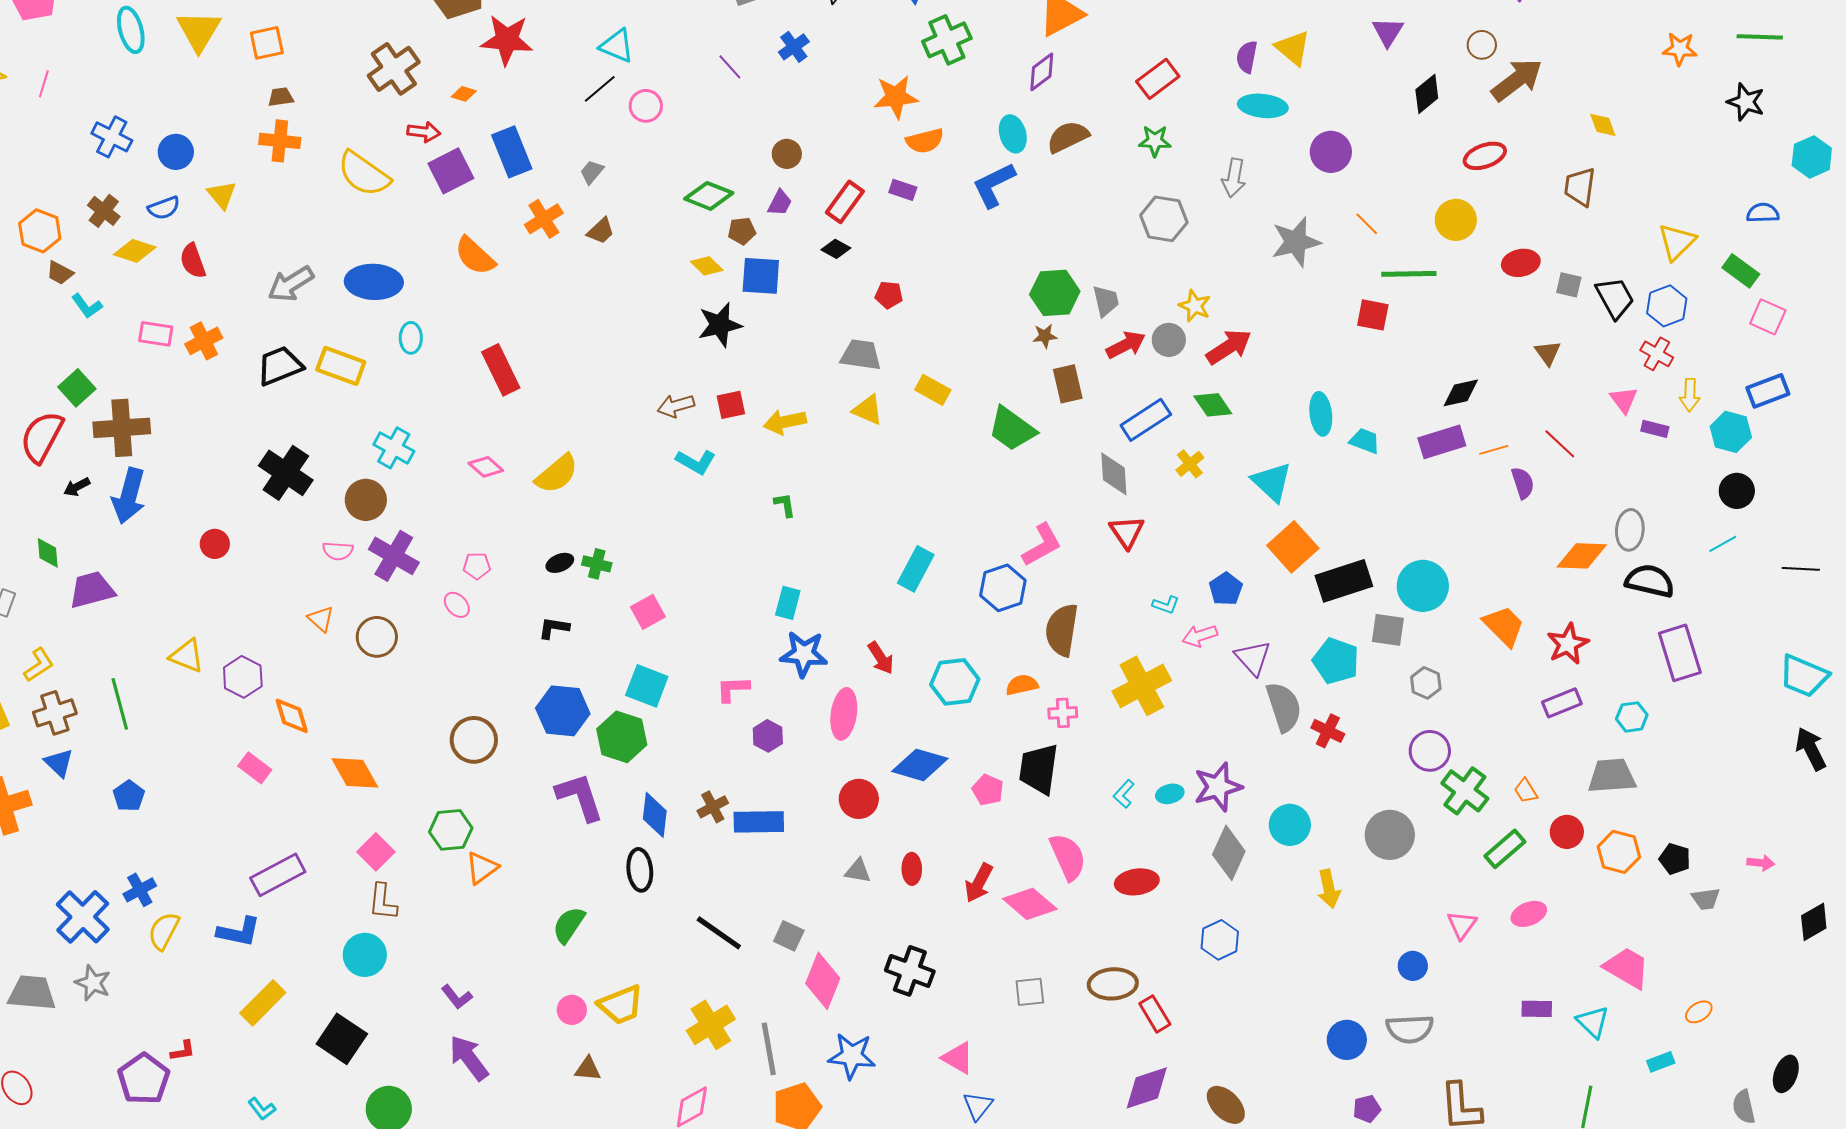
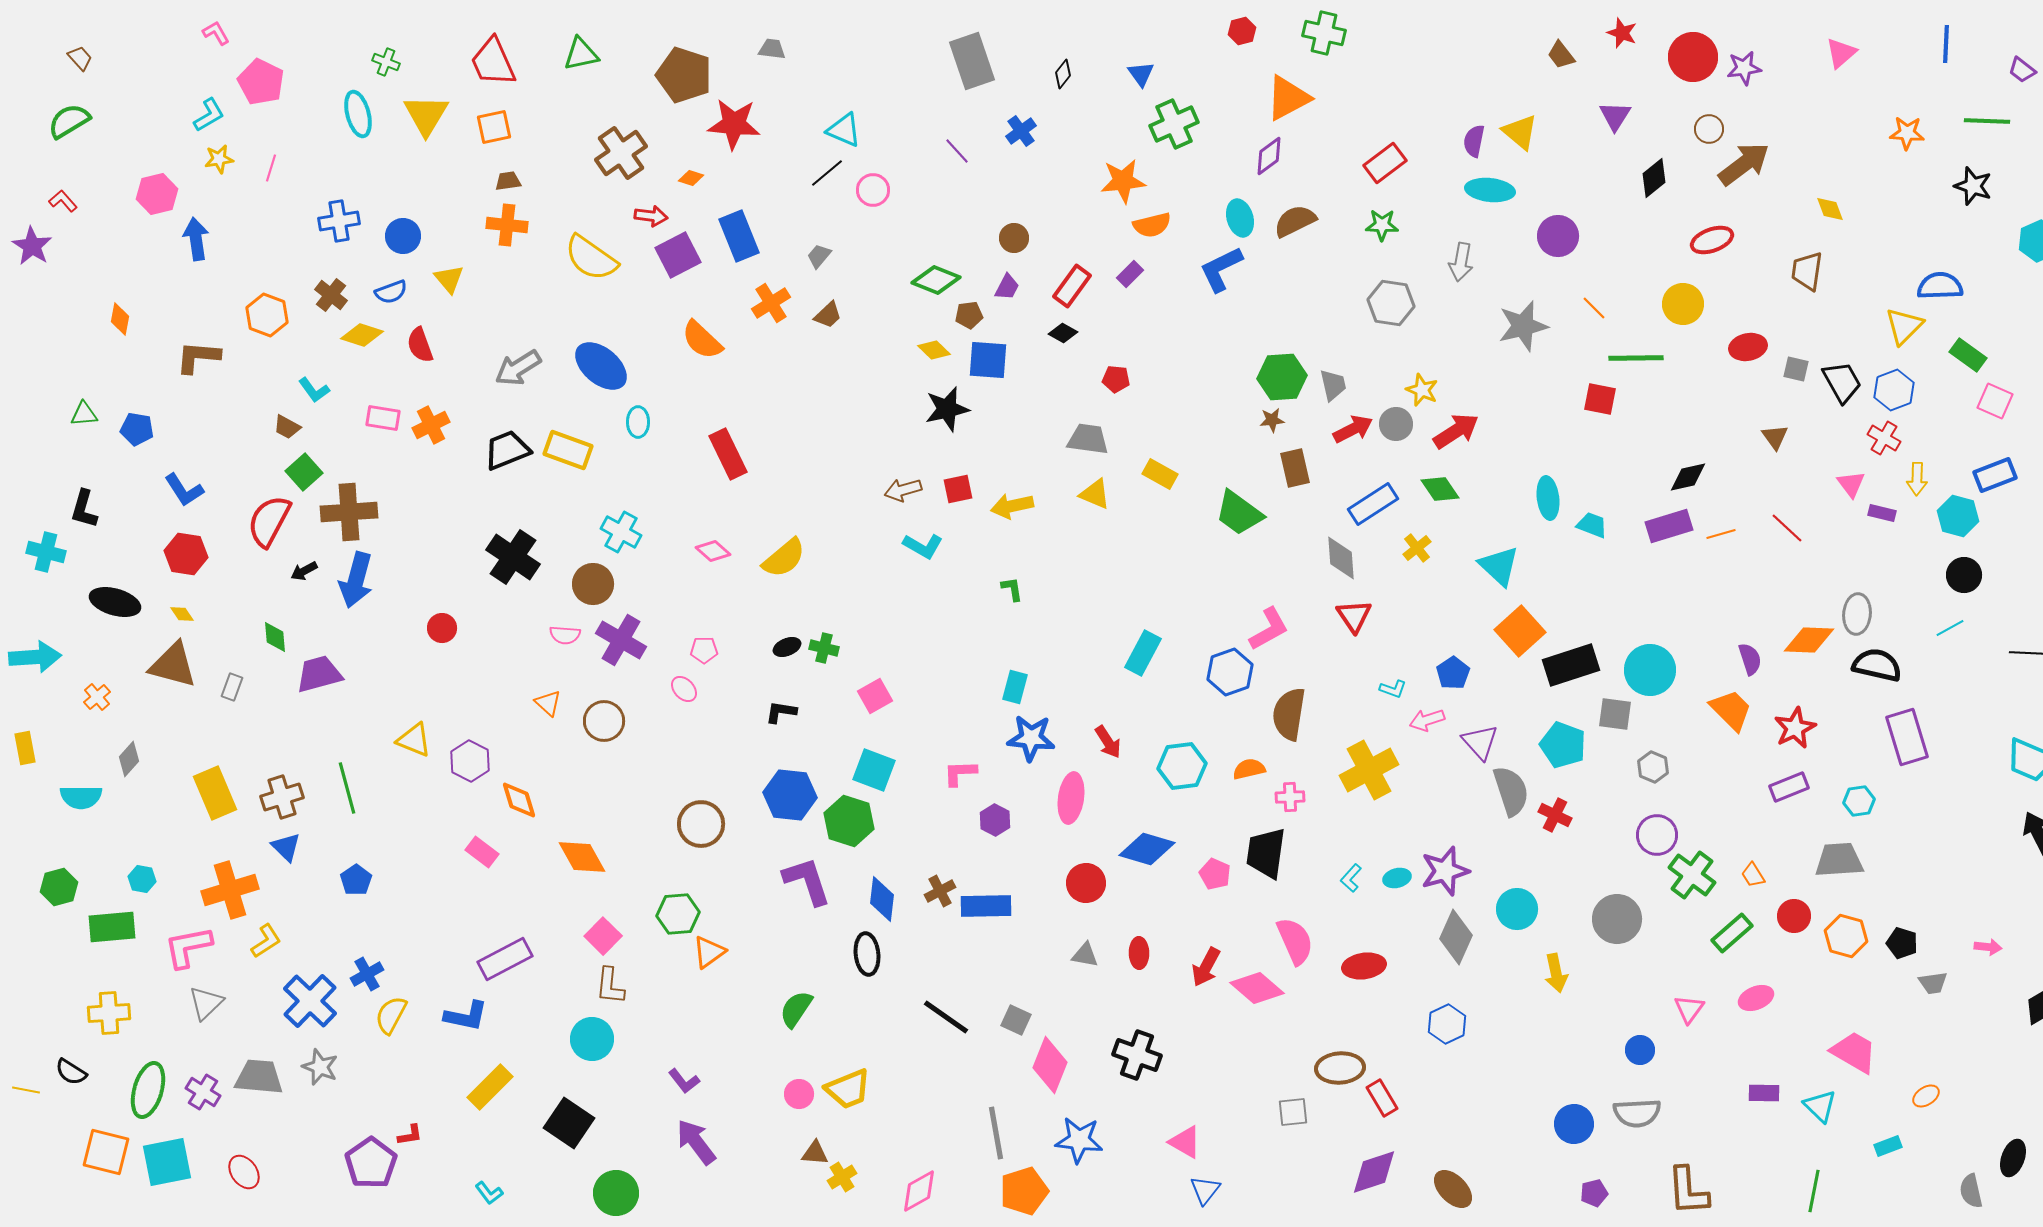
blue cross: (112, 137) -> (339, 221), turned -36
purple rectangle: (903, 190) -> (1130, 274), turned -64
blue semicircle: (1763, 213) -> (1940, 286), moved, size x1.4
brown trapezoid: (60, 273) -> (287, 427), moved
blue ellipse: (374, 282) -> (601, 366), turned 38
purple semicircle: (1523, 483) -> (1750, 659), moved
yellow L-shape: (39, 665) -> (266, 941), moved
gray square: (1030, 992) -> (1293, 1112), moved
yellow cross: (711, 1025) -> (842, 1177), moved, size x0.6

